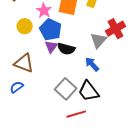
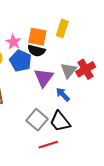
red cross: (116, 29) -> (86, 69), moved
purple triangle: (51, 47) -> (44, 78), moved, size x1.5
black semicircle: (66, 49) -> (36, 51), moved

